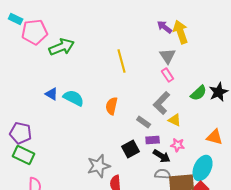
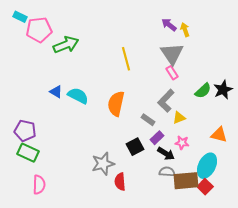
yellow arrow: (181, 32) -> (185, 30), size x0.6
gray triangle: (168, 56) -> (172, 54), size x1.4
orange semicircle: (112, 106) -> (116, 104), size x1.4
yellow triangle: (175, 120) -> (179, 118), turned -48
purple rectangle: (153, 140) -> (157, 138), turned -40

